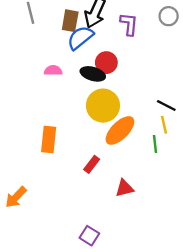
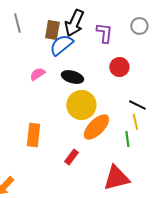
red circle: (106, 63) -> (119, 67), moved
pink semicircle: (53, 70) -> (37, 74), turned -35
red triangle: (124, 188) -> (116, 178), moved, size x1.6

